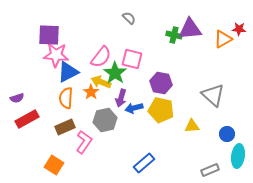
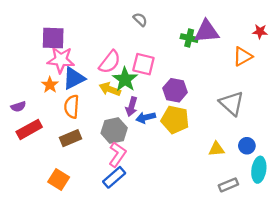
orange triangle: (223, 39) -> (243, 57), moved
orange star: (91, 92) -> (50, 85), moved
yellow triangle: (192, 126) -> (216, 149), moved
pink L-shape: (84, 142) -> (117, 154), moved
blue rectangle: (144, 163) -> (114, 177), moved

